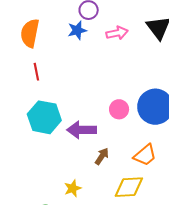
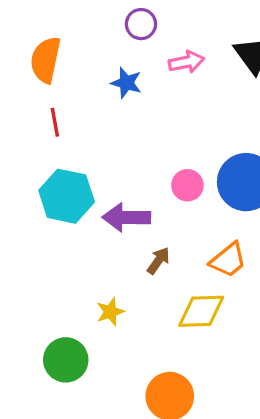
blue star: (77, 30) -> (126, 83), moved, turned 30

